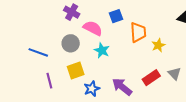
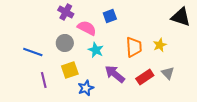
orange trapezoid: (138, 32) -> (134, 47), moved
yellow star: (158, 45) -> (160, 45), moved
purple arrow: (122, 87) -> (115, 74), moved

